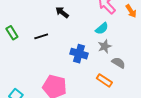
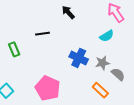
green rectangle: (12, 33) -> (14, 49), moved
gray star: (105, 46) -> (102, 63), moved

